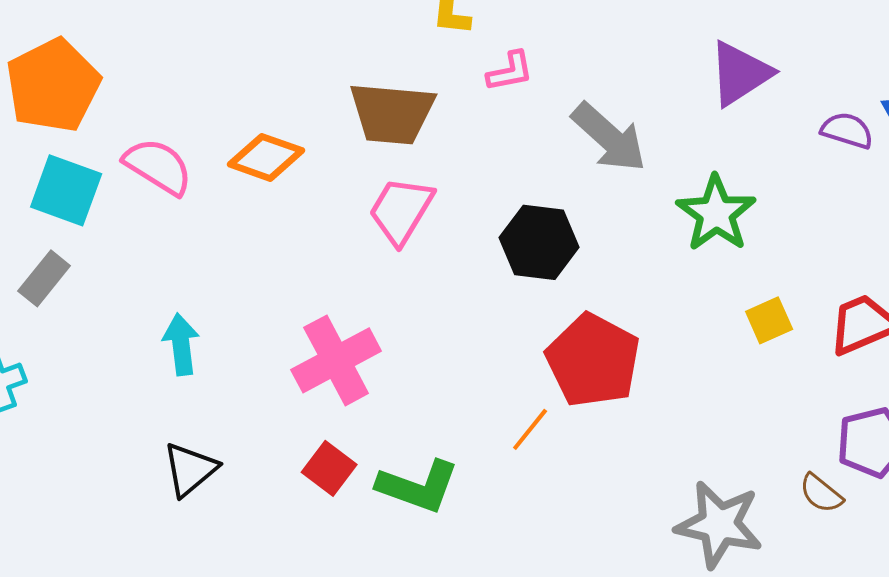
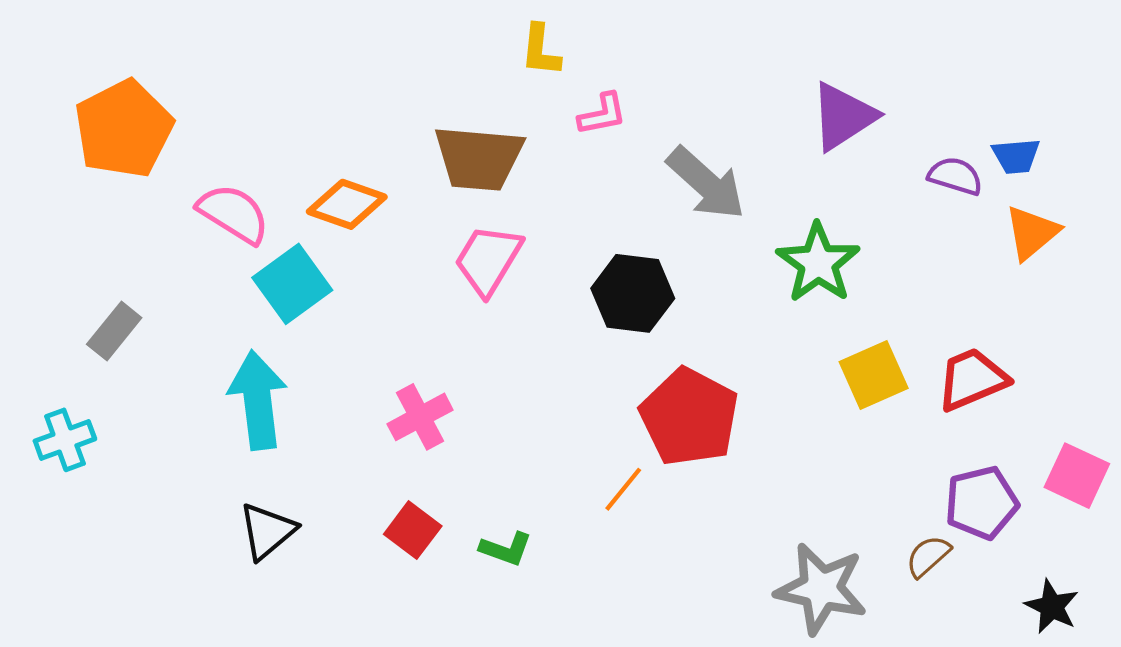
cyan square: (66, 190) -> (292, 284), moved, turned 34
yellow square: (769, 320) -> (874, 375), size x1.4
cyan arrow: (181, 344) -> (258, 400), size x1.5
pink cross: (336, 360) -> (420, 417), size x0.7
green L-shape: (418, 486) -> (506, 549), size x0.6
brown semicircle: (821, 493) -> (928, 556), turned 99

